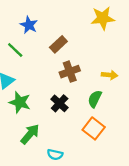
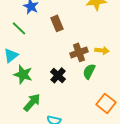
brown rectangle: (58, 44) -> (57, 23), turned -70
brown cross: (70, 72) -> (79, 52), moved
orange square: (94, 128) -> (106, 103), moved

